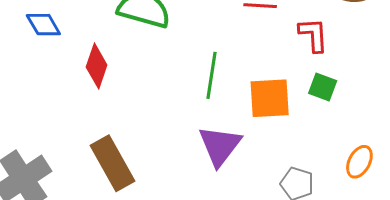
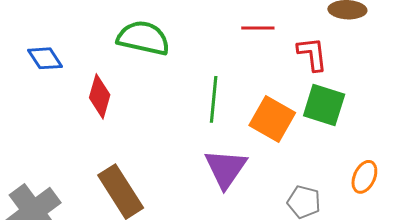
green square: (323, 87) -> (324, 105), size x1.5
orange square: (270, 98) -> (272, 119), turned 36

